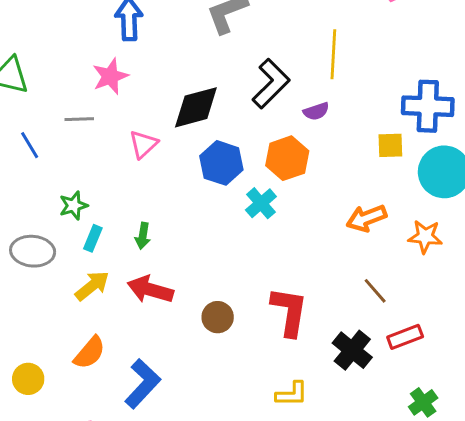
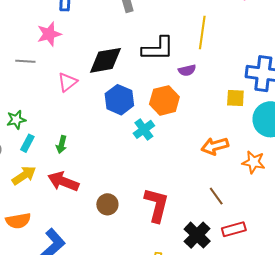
black L-shape: (271, 84) -> (158, 49), turned 40
orange semicircle: (90, 353) -> (18, 221), turned 35

